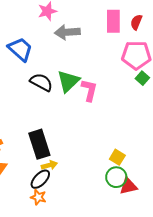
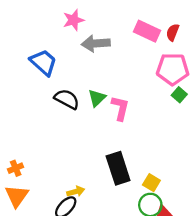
pink rectangle: (113, 21) -> (147, 31), turned -65
green triangle: (68, 81) -> (97, 98), size x0.7
black rectangle: (39, 144) -> (118, 168), moved

